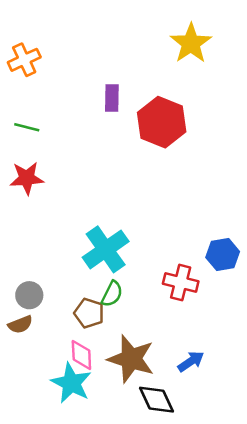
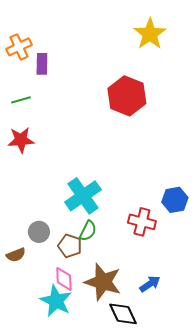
purple rectangle: (112, 98) -> (42, 64), moved
green line: (27, 127) -> (21, 100), turned -30
gray circle: (29, 295) -> (39, 232), moved

